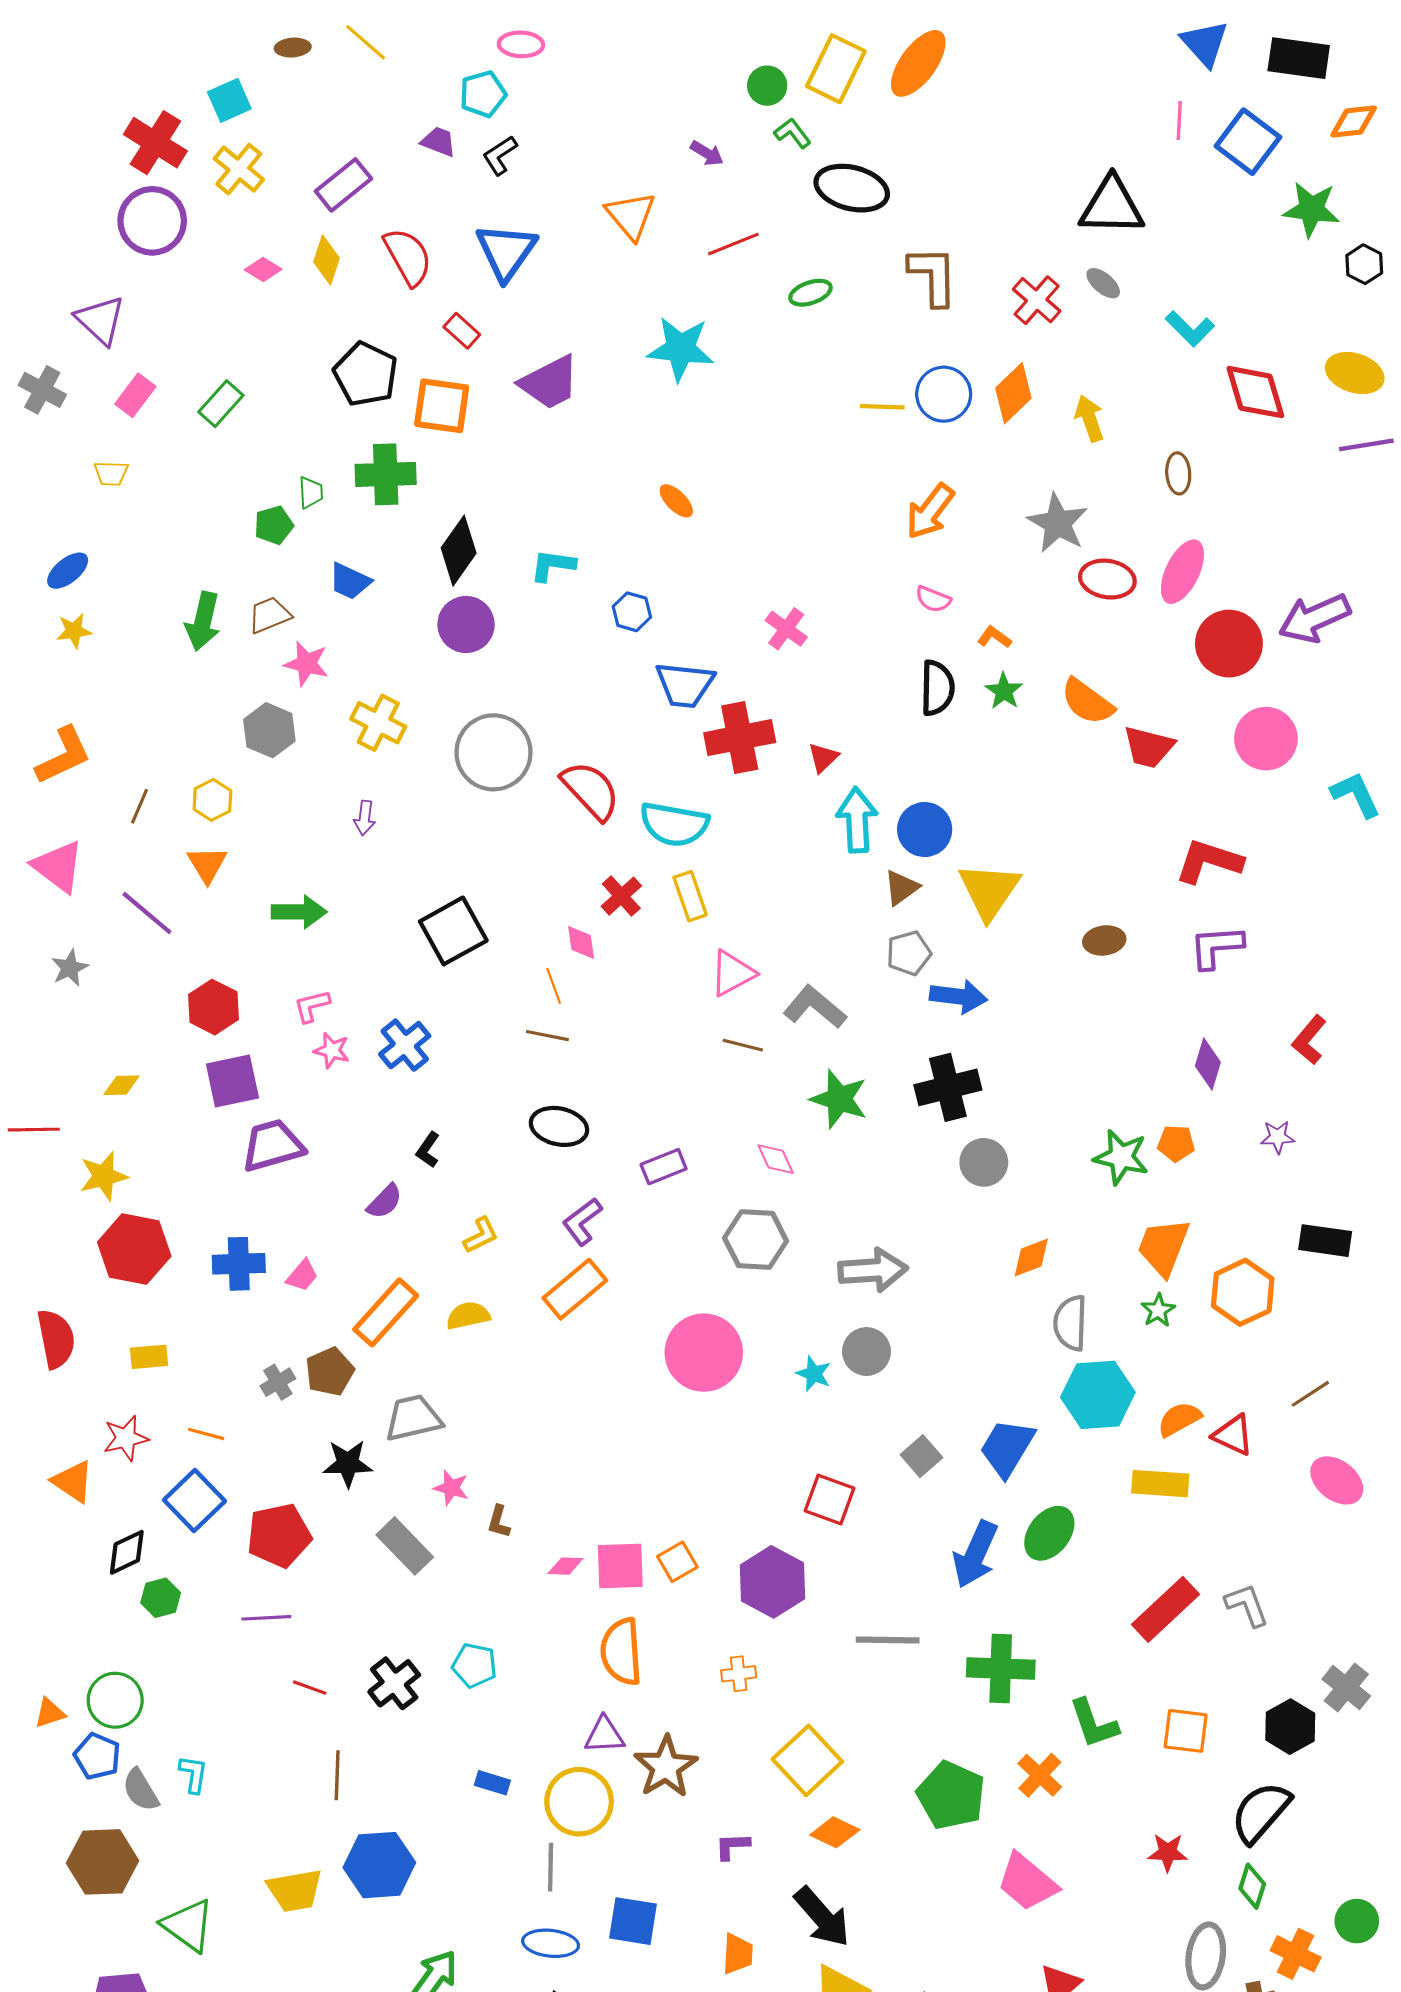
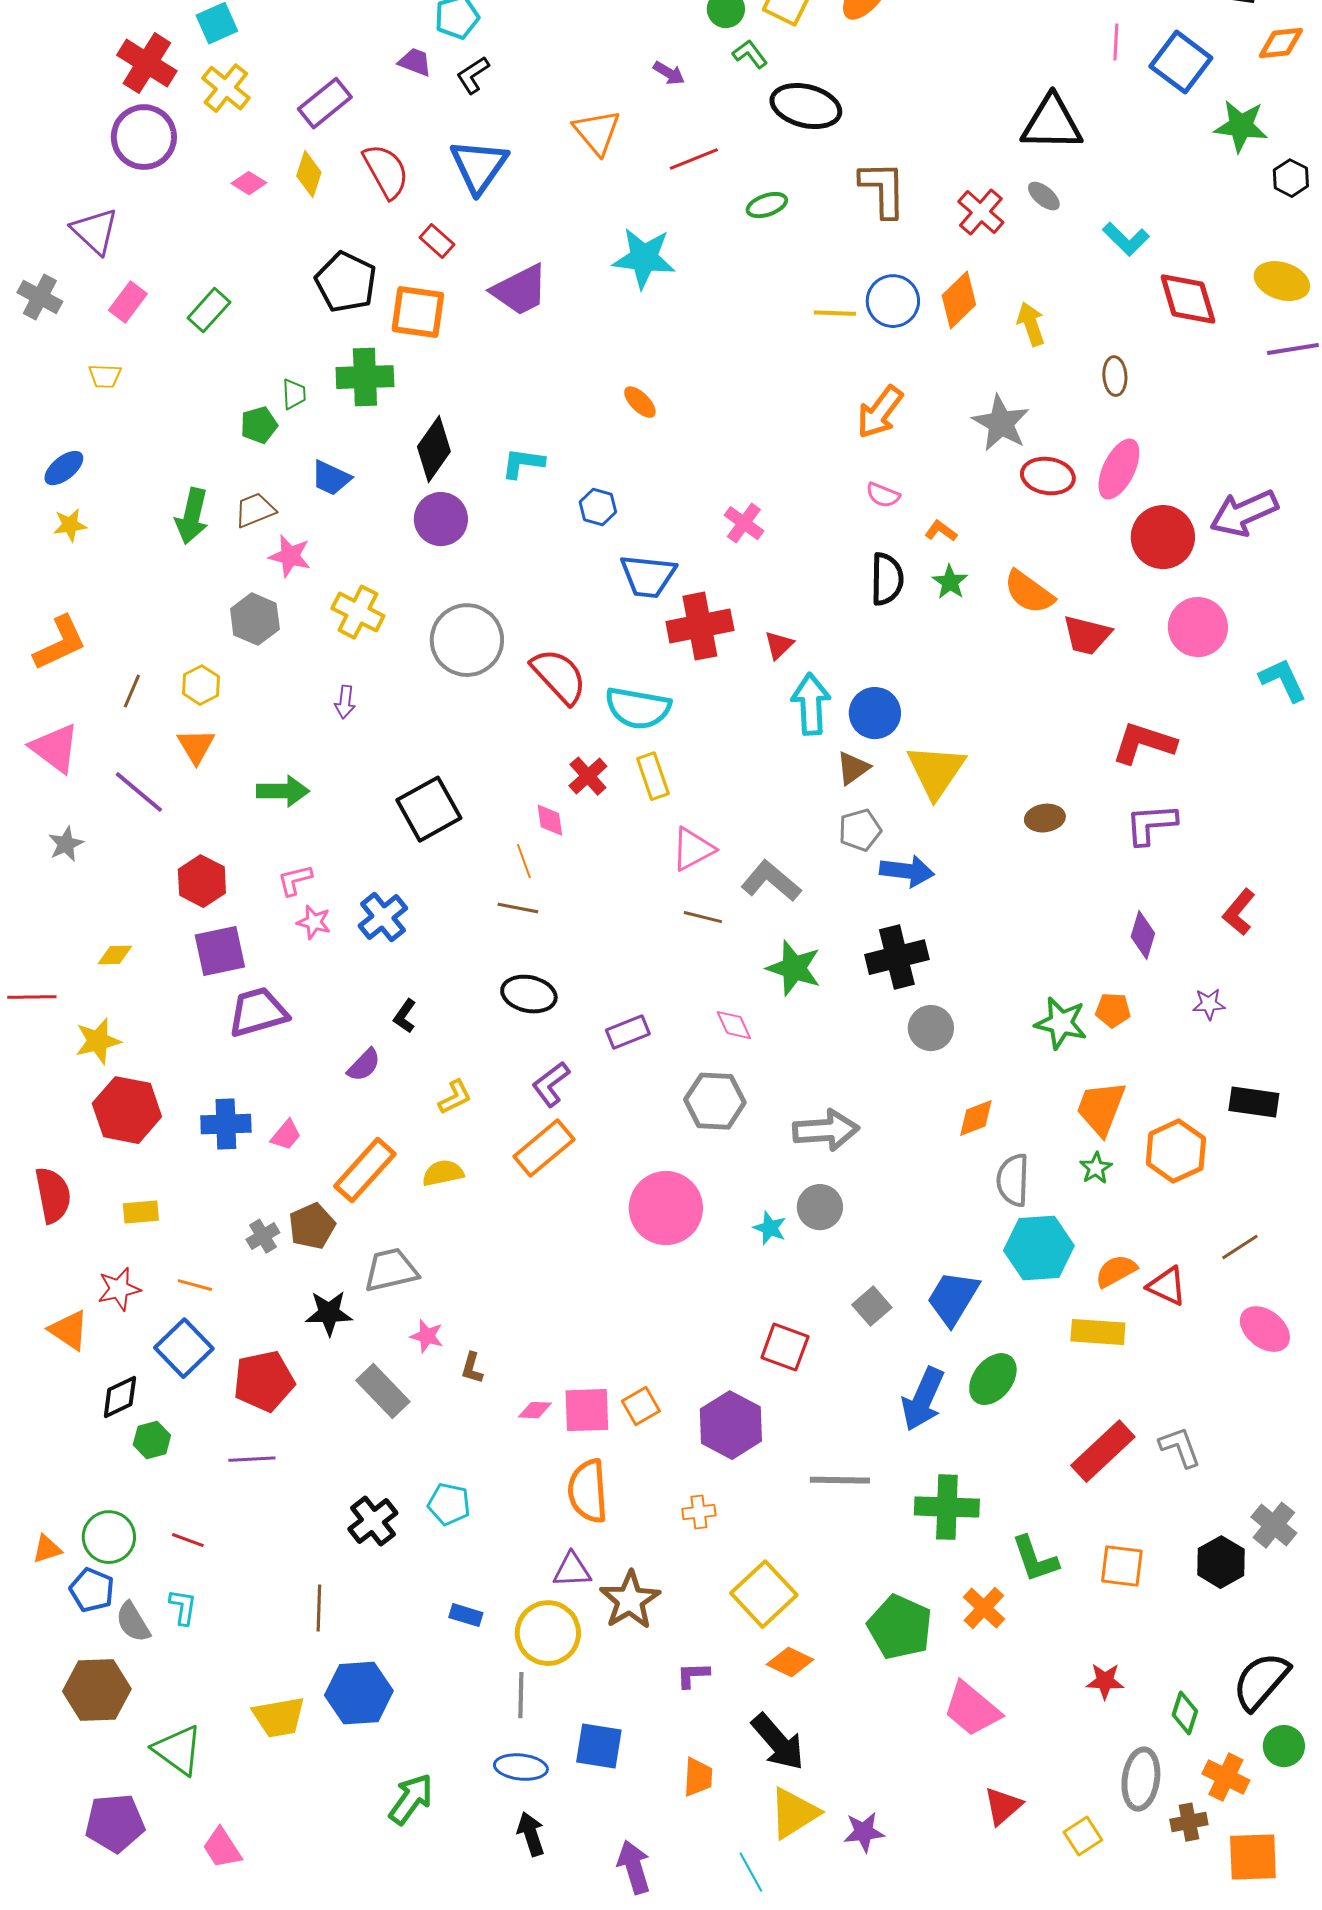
red line: (310, 1688) -> (188, 1540), moved
black semicircle: (1261, 1812) -> (1261, 1681), moved

